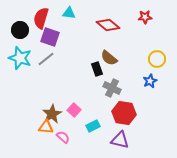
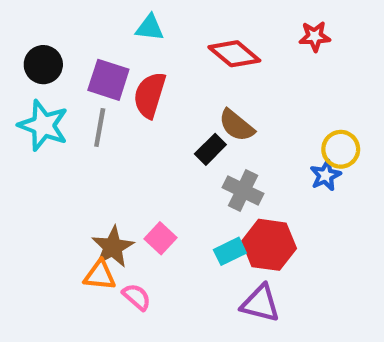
red semicircle: (41, 18) -> (150, 95), moved
gray line: (46, 59) -> (100, 128), turned -42
yellow circle: (157, 59) -> (341, 149), moved
black rectangle: (97, 69) -> (210, 149), turned 64
cyan rectangle: (93, 126) -> (230, 251), moved

